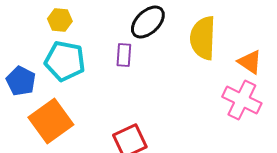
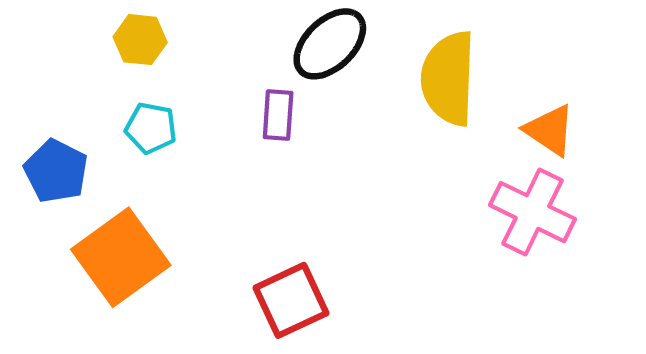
cyan pentagon: (65, 61) -> (151, 128), size x0.6

